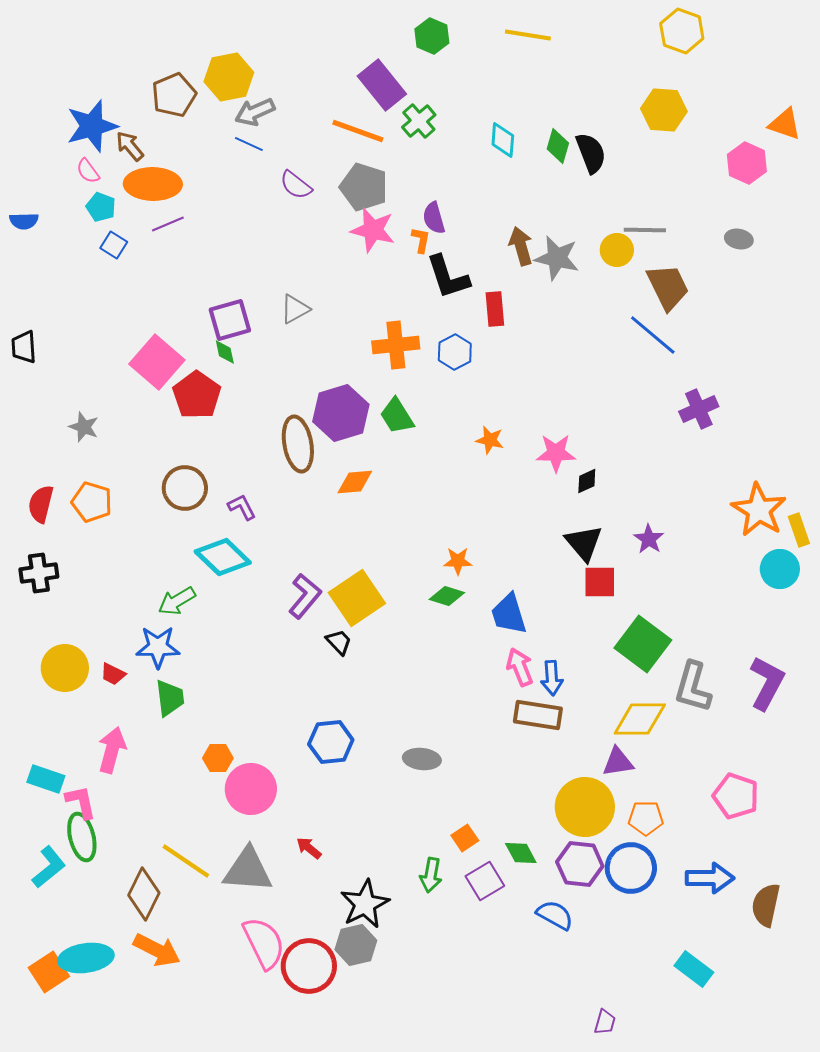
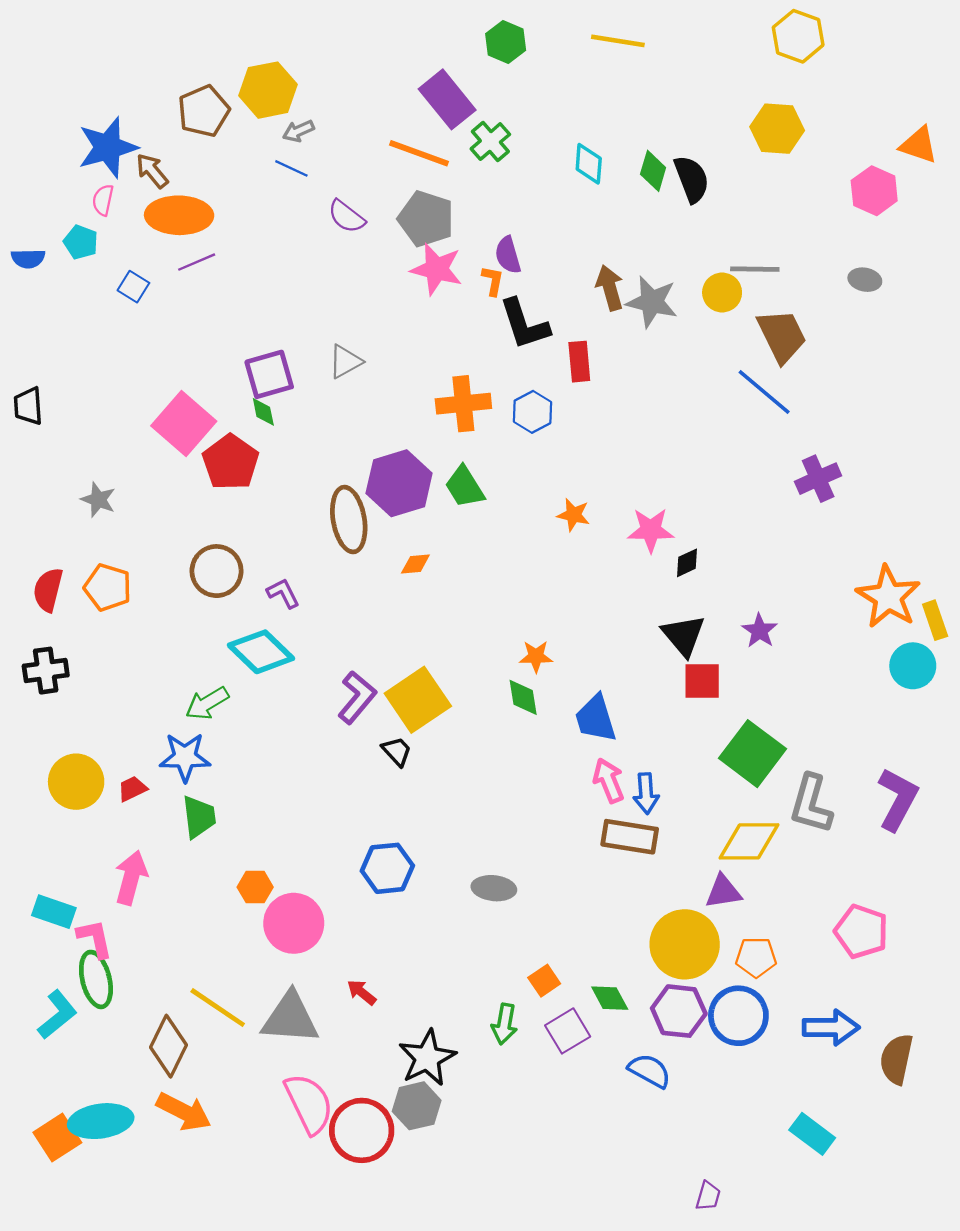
gray arrow: (255, 112) -> (298, 131), size x0.7
pink semicircle: (88, 171) -> (103, 200), turned 48
cyan pentagon: (101, 207) -> (81, 242), moved
orange diamond: (355, 482) -> (415, 564), size x0.7
green diamond: (447, 596) -> (523, 697), turned 64
red trapezoid: (113, 674) -> (132, 789), turned 128

